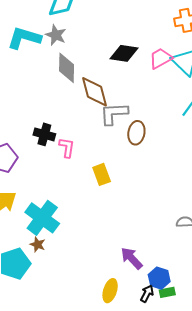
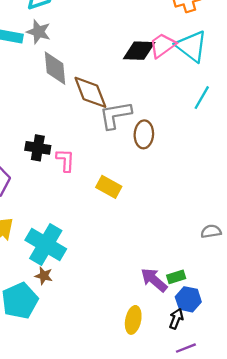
black diamond: (124, 53) -> (139, 51), moved
yellow rectangle: (102, 174) -> (109, 187), turned -35
green rectangle: (167, 292) -> (176, 277), moved

